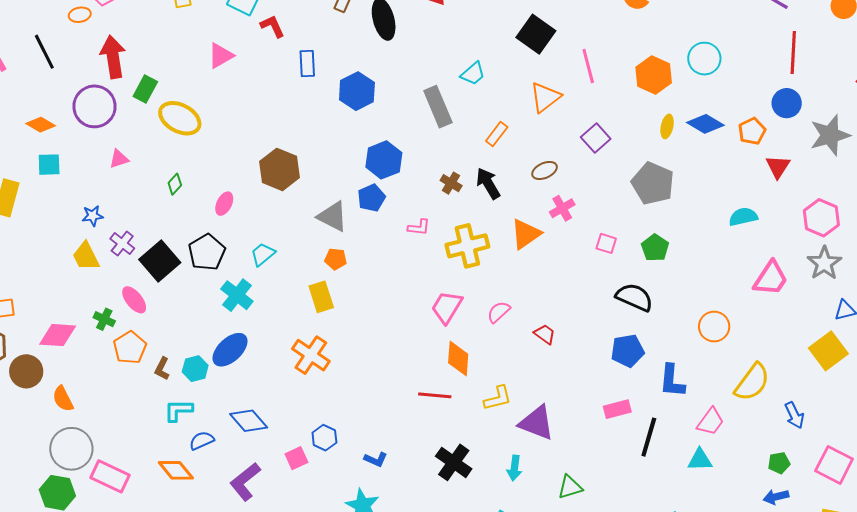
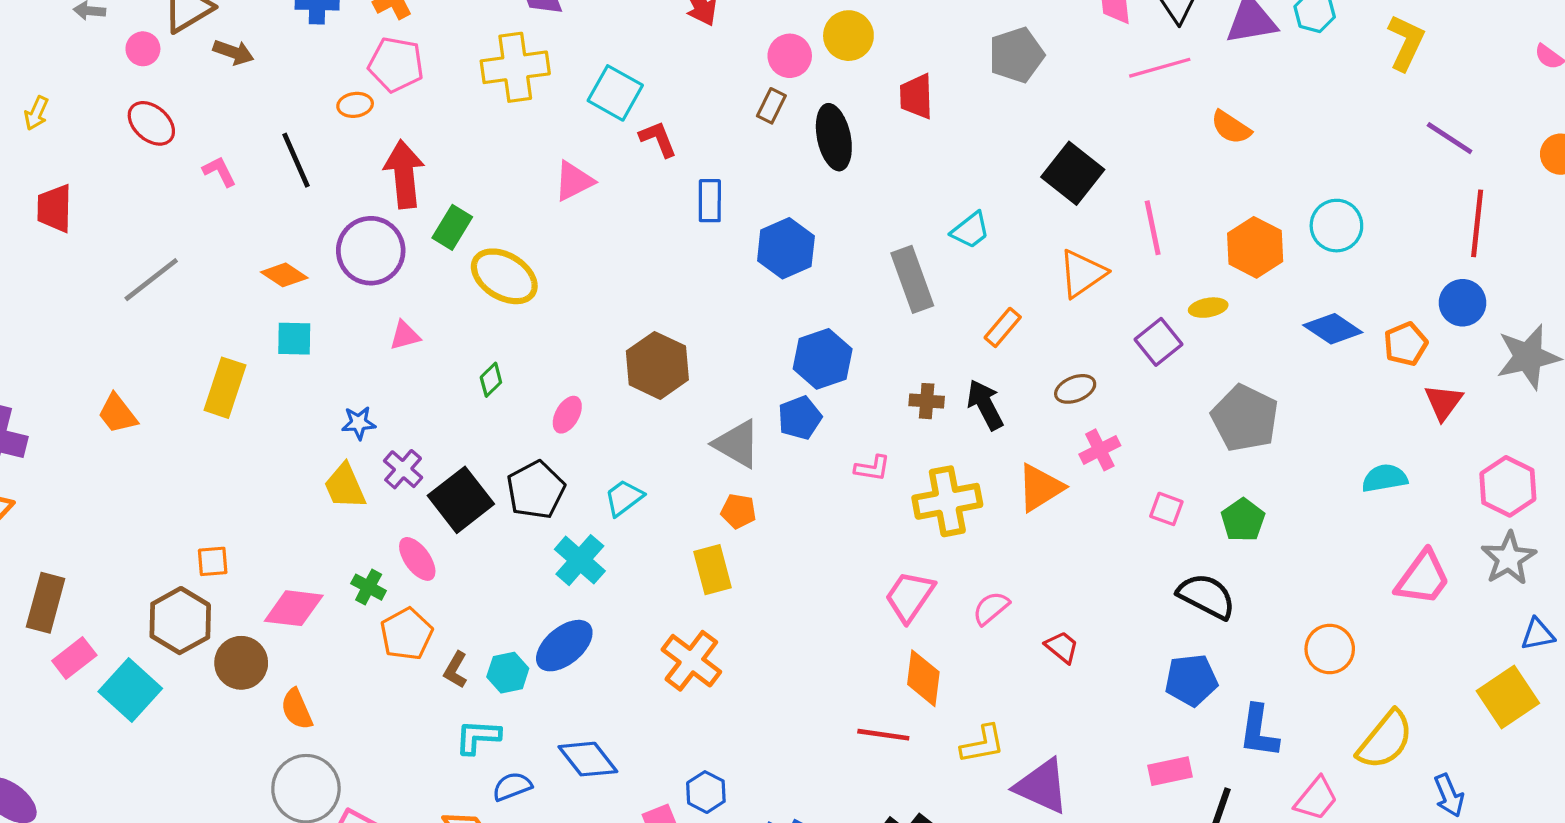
yellow ellipse: (667, 126) -> (1208, 308), moved, turned 65
brown cross: (451, 183) -> (927, 401), turned -30

